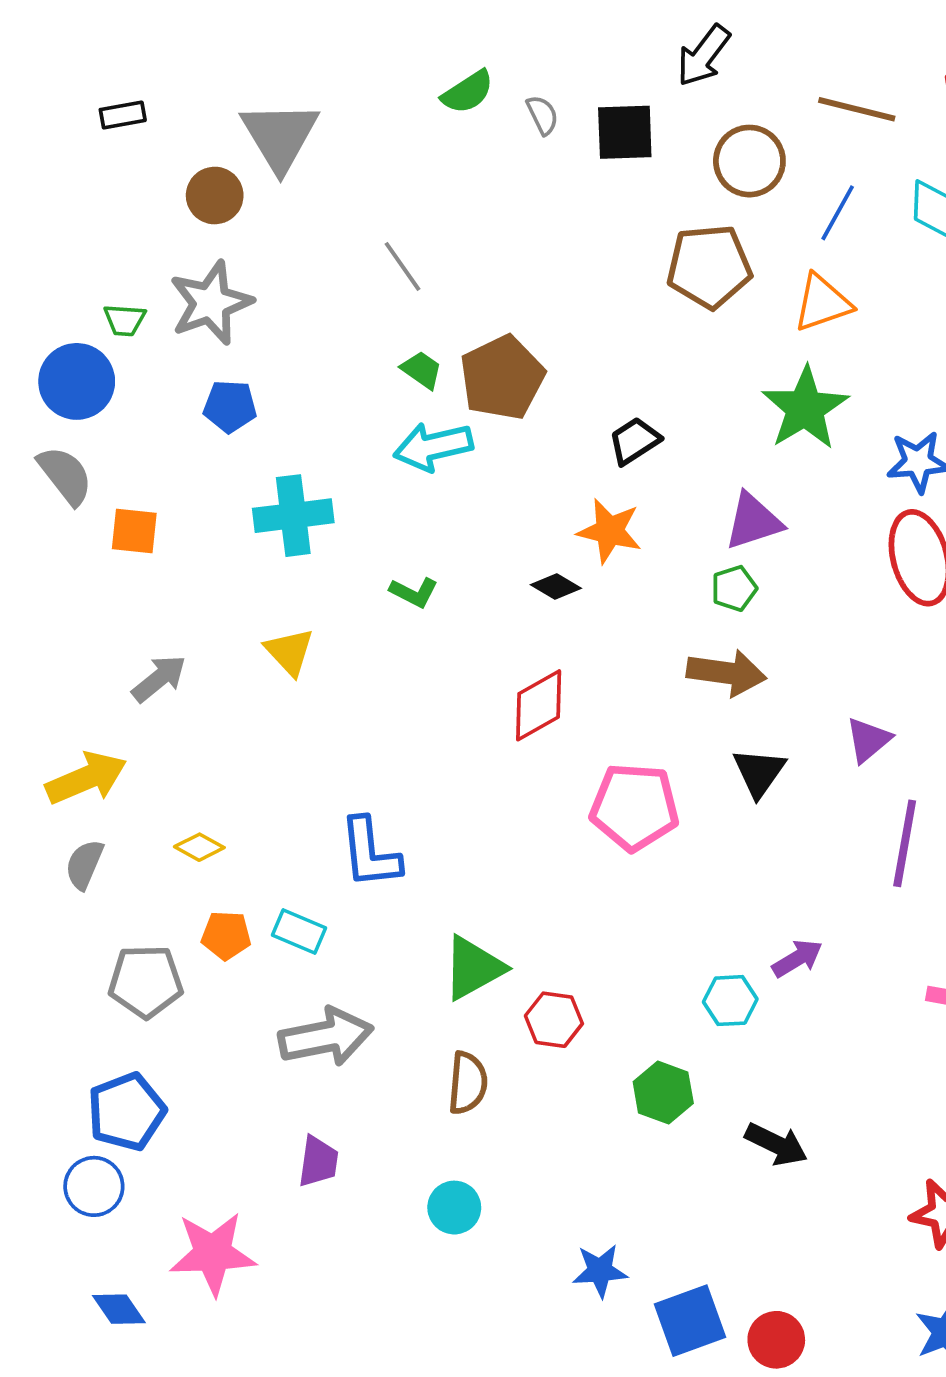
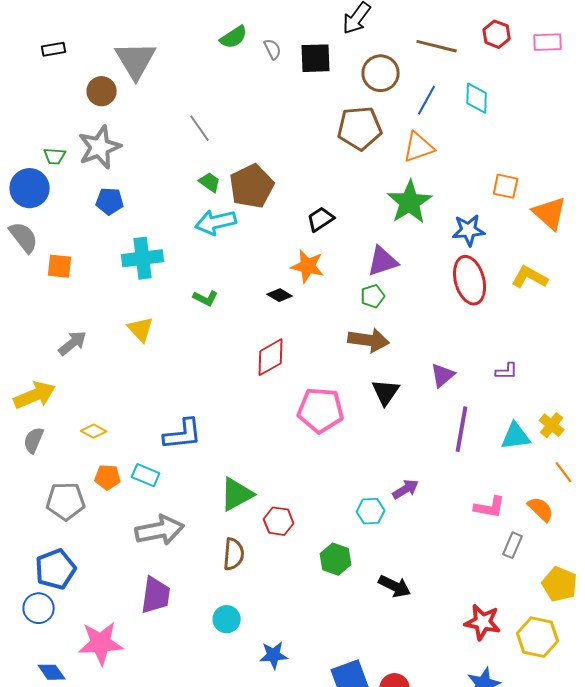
blue L-shape: (370, 853) -> (183, 434), turned -90
purple trapezoid: (318, 1162) -> (156, 595), size x1.4
blue star: (600, 1271) -> (274, 655), moved

